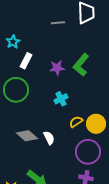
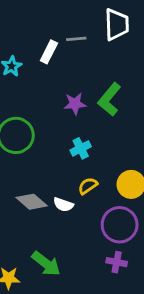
white rectangle: (26, 61) -> (49, 52), moved
yellow semicircle: (76, 122) -> (88, 186), moved
white semicircle: (49, 138) -> (63, 205), turned 136

